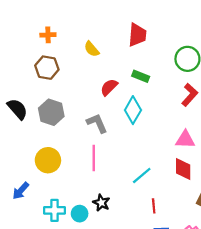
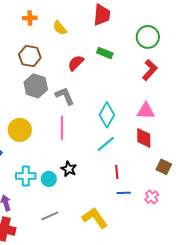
orange cross: (48, 35) -> (30, 18), moved
brown hexagon: (47, 68) -> (30, 56), moved
cyan diamond: (133, 110) -> (107, 115), moved
gray hexagon: (51, 112) -> (36, 86), moved

